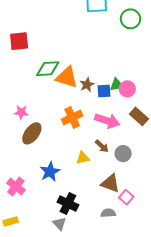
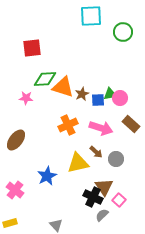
red square: (19, 41) -> (32, 48), moved
pink star: (21, 112) -> (26, 98), moved
brown ellipse: (32, 133) -> (16, 140), moved
yellow triangle: (83, 158) -> (78, 163), size x1.6
brown triangle: (110, 183) -> (104, 187), turned 36
black cross: (68, 203) -> (93, 197), moved
gray semicircle: (108, 213) -> (102, 215), turned -40

